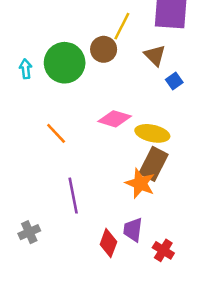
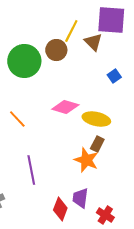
brown triangle: (155, 55) -> (93, 42), moved
brown rectangle: (154, 164) -> (97, 144), size x0.6

